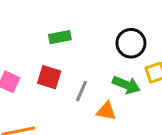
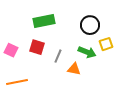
green rectangle: (60, 37) -> (44, 21), size x1.5

